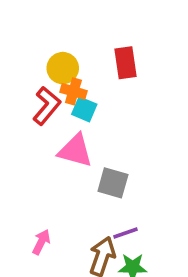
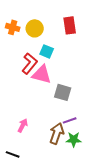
orange cross: (73, 91) -> (13, 27), moved
red L-shape: (47, 106) -> (30, 63), moved

